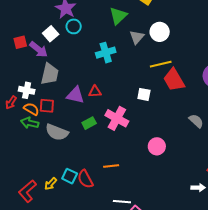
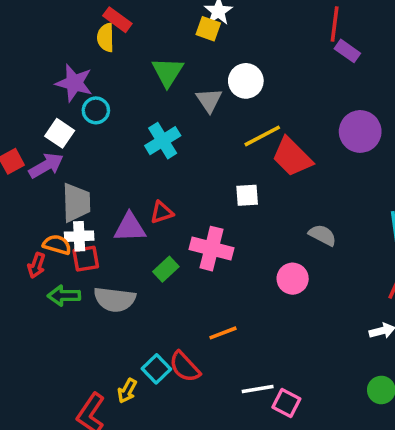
purple arrow: (39, 49) -> (46, 166), turned -54
white cross: (27, 90) -> (79, 236), moved
red arrow: (11, 103) -> (37, 265), moved
orange semicircle: (31, 109) -> (57, 245), moved
gray semicircle: (196, 121) -> (322, 235), moved
cyan square: (70, 176) -> (156, 369), turned 35

